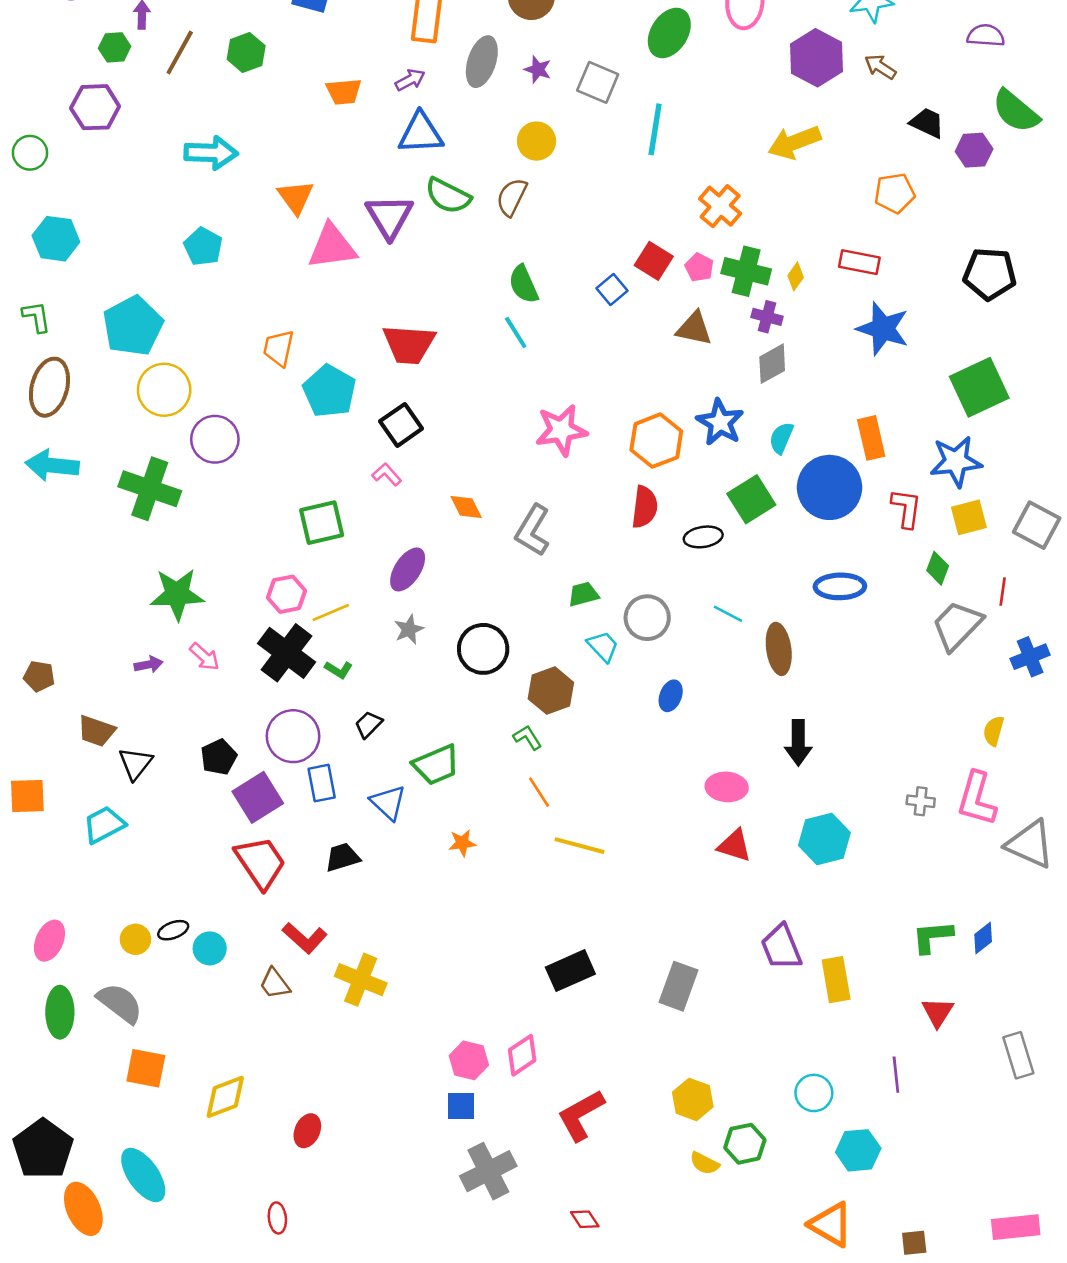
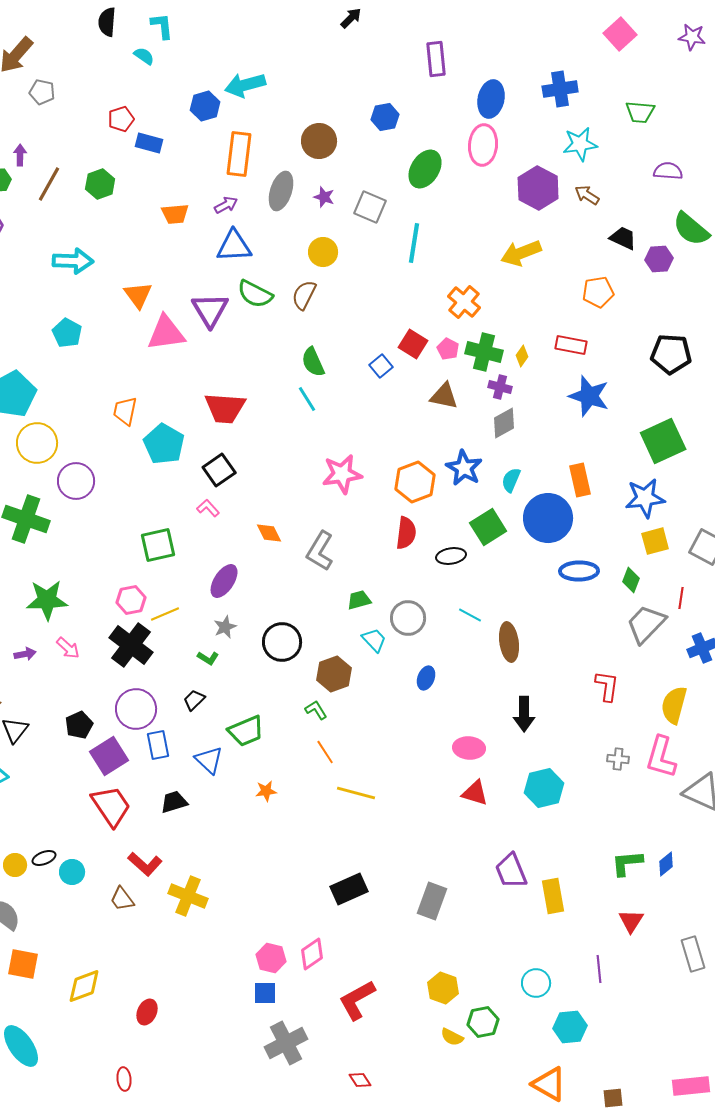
red L-shape: (906, 508) -> (607, 686), moved
blue ellipse: (840, 586) -> (579, 571), moved
green L-shape: (339, 670) -> (208, 658), moved
yellow semicircle: (994, 731) -> (674, 705), size x1.6

